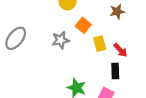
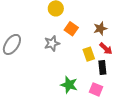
brown star: (117, 12) -> (100, 28), moved
yellow rectangle: (100, 44) -> (89, 54), moved

